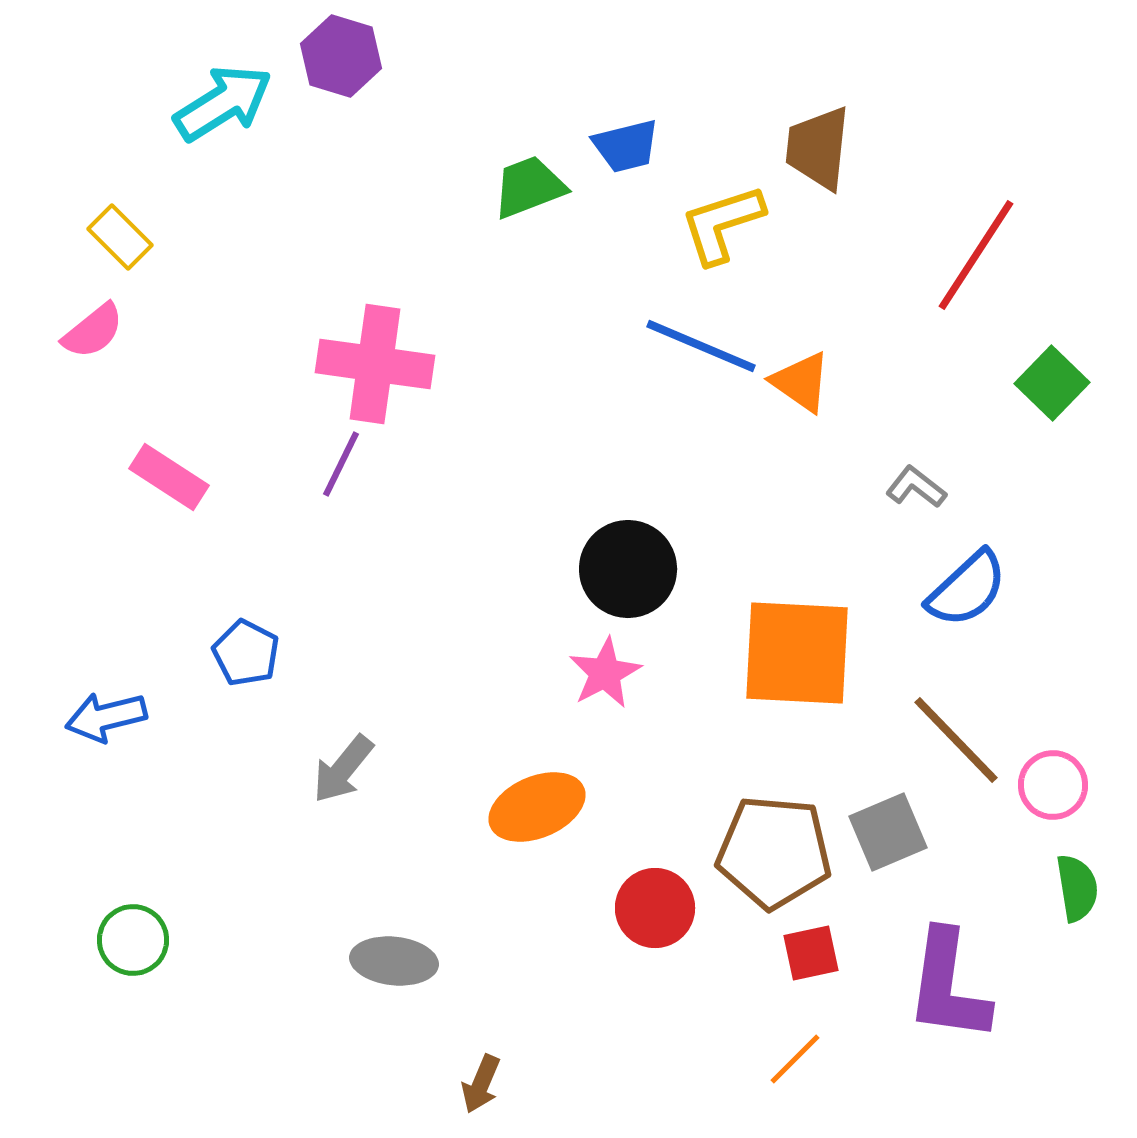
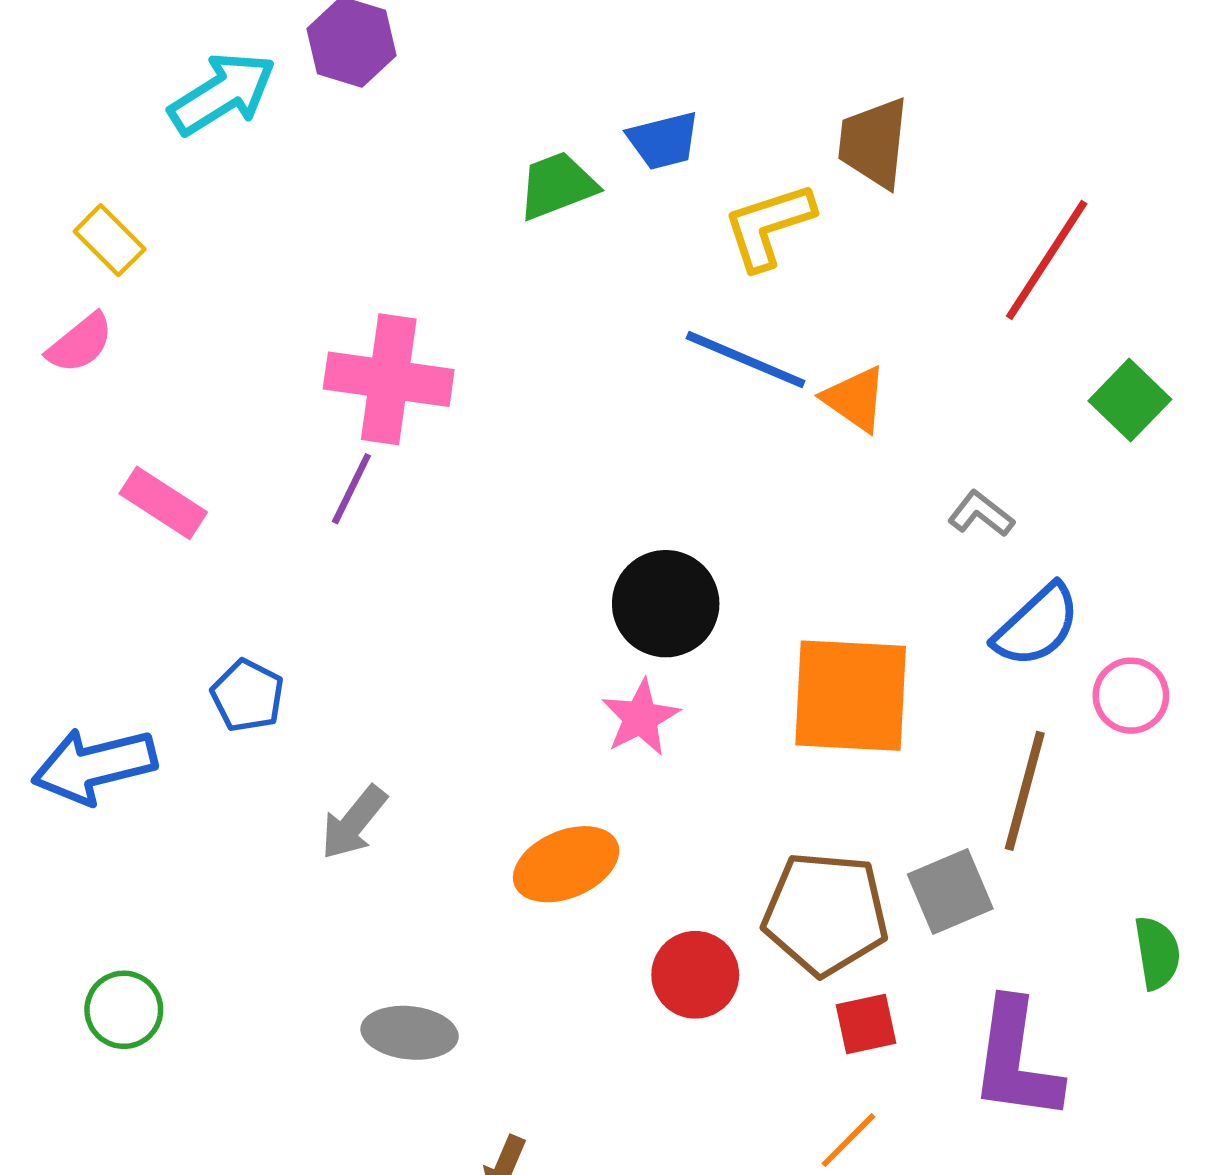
blue arrow: (106, 717) -> (94, 766), size x1.4
brown line: (956, 740) -> (1025, 791), turned 59
pink circle: (1053, 785) -> (1131, 696), moved

